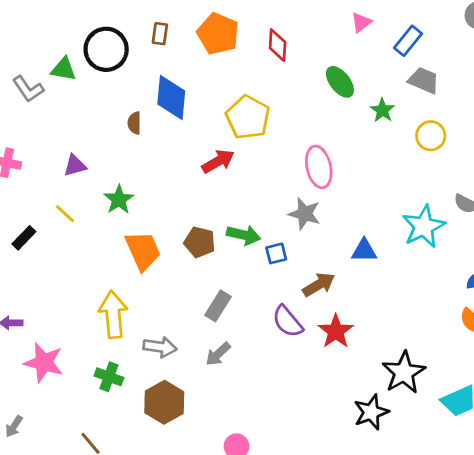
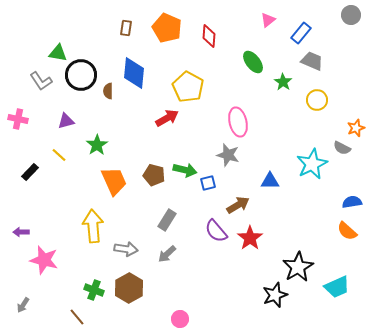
black circle: (106, 49) -> (81, 75), moved
gray L-shape: (28, 89) -> (41, 81), moved
green cross: (109, 377) -> (94, 290), moved

